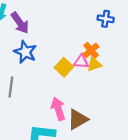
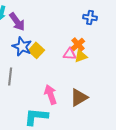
yellow square: (64, 67) -> (36, 50), moved
brown triangle: (78, 119) -> (79, 97), moved

